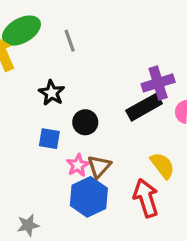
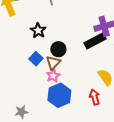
blue square: (49, 139) -> (36, 59), turned 32
brown triangle: (99, 167) -> (53, 63), moved
red arrow: (146, 198) -> (95, 97), size x0.7

